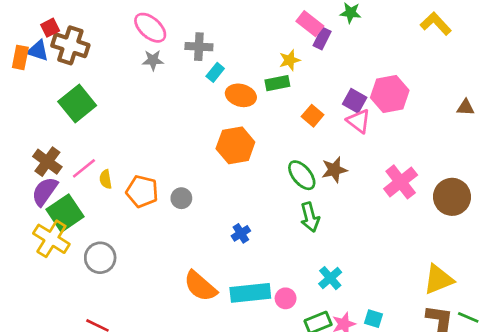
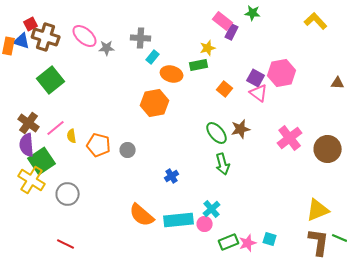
pink ellipse: (150, 28) -> (85, 36), moved
orange hexagon: (235, 145) -> (155, 103), moved
purple semicircle: (45, 191) -> (27, 145), turned -40
cyan cross: (330, 278) -> (212, 209), moved

